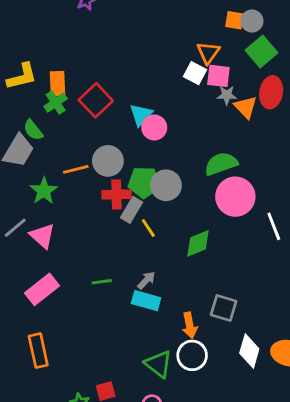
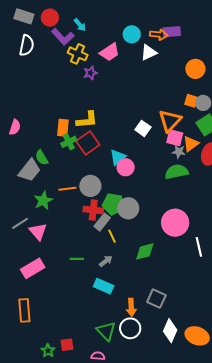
orange triangle: (208, 53) -> (170, 121), size x1.4
white square: (195, 73) -> (143, 128), moved
yellow L-shape: (22, 76) -> (87, 120), moved
green cross: (56, 103) -> (69, 142), moved
orange triangle: (246, 107) -> (191, 144), moved, turned 30
green semicircle: (221, 164) -> (177, 172), moved
gray arrow: (146, 280) -> (106, 261), moved
green line: (102, 282) -> (77, 259), moved

